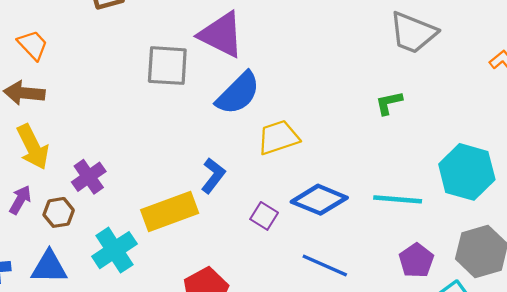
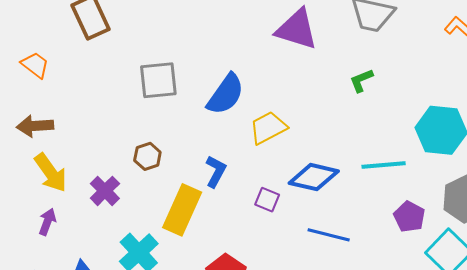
purple triangle: (221, 35) -> (297, 29), moved
orange trapezoid: (33, 45) -> (35, 65), moved
brown hexagon: (59, 212) -> (147, 156), moved
yellow rectangle: (170, 212) -> (182, 210), turned -36

